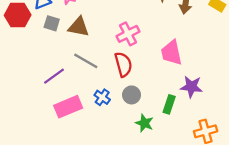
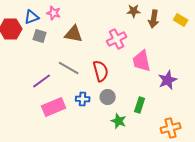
brown triangle: (79, 27) -> (74, 34), moved
pink cross: (128, 34) -> (117, 39), moved
purple star: (191, 87) -> (168, 80), moved, turned -30
blue cross: (102, 97) -> (83, 99), turned -32

